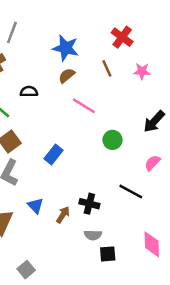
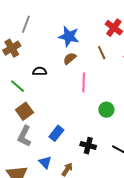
pink line: (84, 106) -> (84, 83), turned 60
blue rectangle: (53, 154) -> (56, 133), moved
black cross: (89, 204) -> (88, 146), moved

